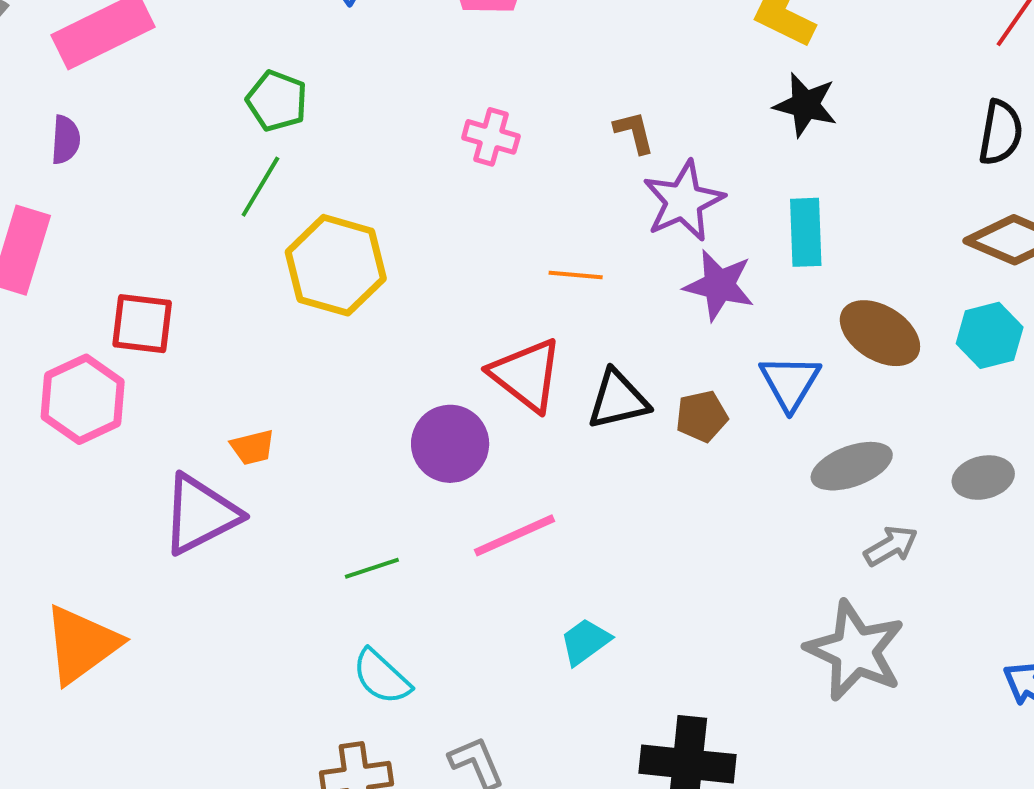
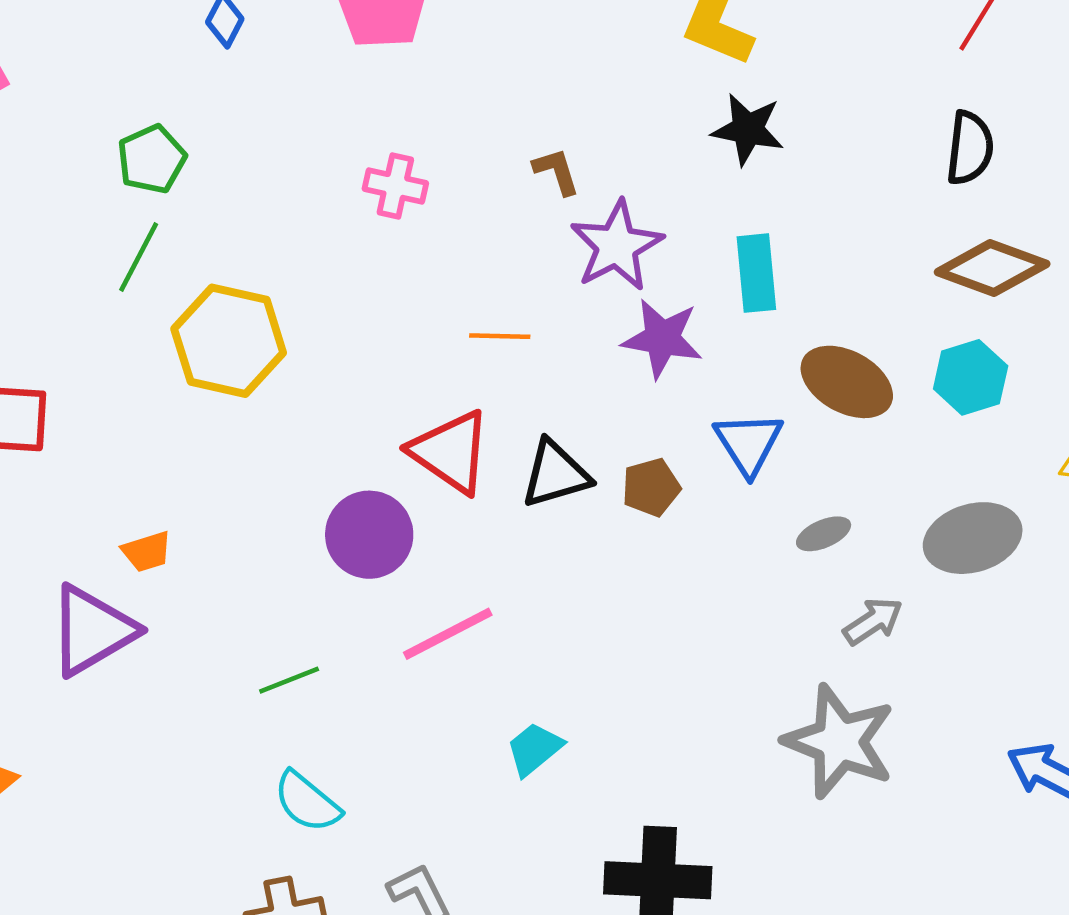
green pentagon: (277, 101) -> (152, 159), turned 30
gray ellipse: (852, 466) -> (824, 534), size x0.6
gray ellipse: (983, 478) -> (973, 538), size x1.4

